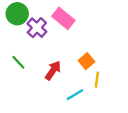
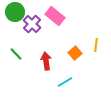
red arrow: (53, 70) -> (46, 61), turned -42
yellow line: (97, 80) -> (96, 45), moved

